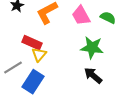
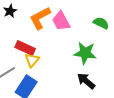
pink trapezoid: (81, 16) -> (61, 21), moved

